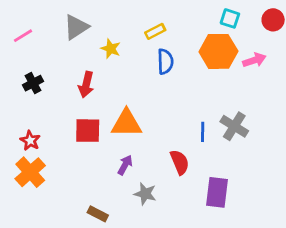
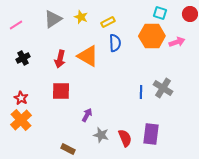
yellow star: (111, 49) -> (81, 17), moved
orange triangle: (126, 123) -> (88, 56), moved, turned 30
red semicircle: (180, 162) -> (125, 138), moved

